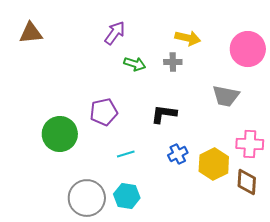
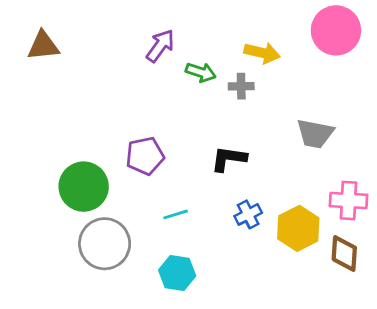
pink circle: (248, 49) -> (336, 30), moved
green arrow: (135, 64) -> (201, 72), moved
gray circle: (87, 198) -> (105, 244), moved

